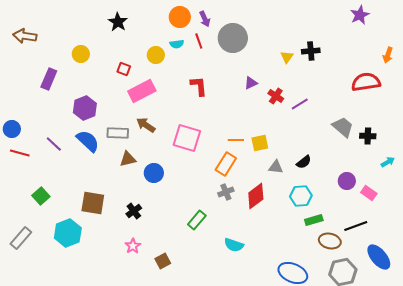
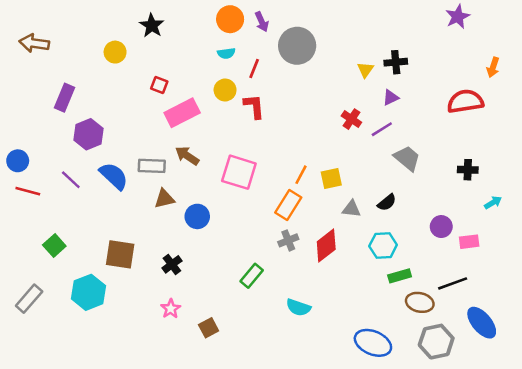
red line: (199, 41) -> (254, 69), moved, turned 42
yellow circle: (81, 54) -> (115, 52), moved
yellow circle: (156, 55) -> (225, 90), moved
purple triangle: (251, 83) -> (391, 98), moved
purple hexagon: (85, 108) -> (88, 134), moved
gray trapezoid: (343, 127) -> (407, 158), moved
orange line: (236, 140) -> (301, 175), turned -63
pink rectangle: (369, 193) -> (469, 242), turned -42

